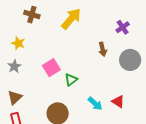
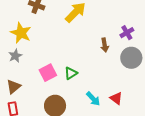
purple cross: (123, 27) -> (127, 33), moved
yellow star: (18, 43) -> (21, 33), size x1.5
pink square: (51, 68) -> (48, 73), moved

